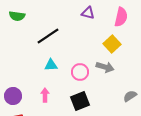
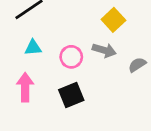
pink arrow: (45, 95) -> (25, 87), size x1.5
gray semicircle: (130, 96) -> (137, 65), moved

